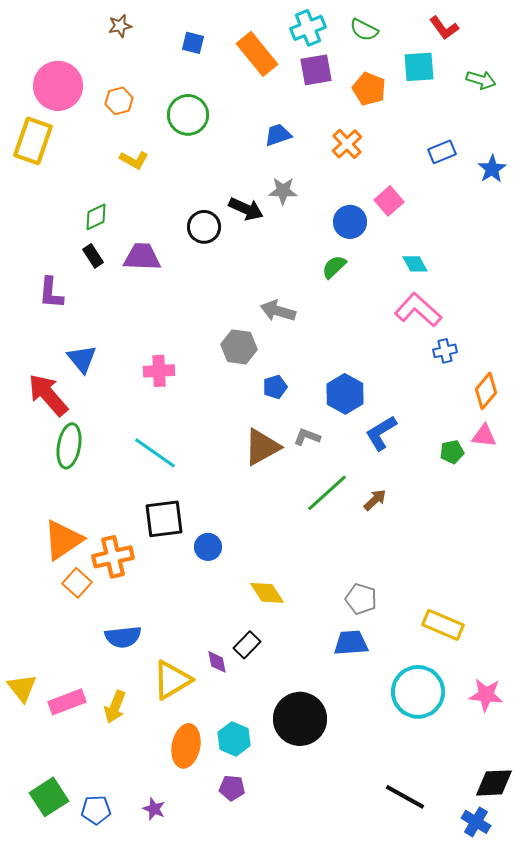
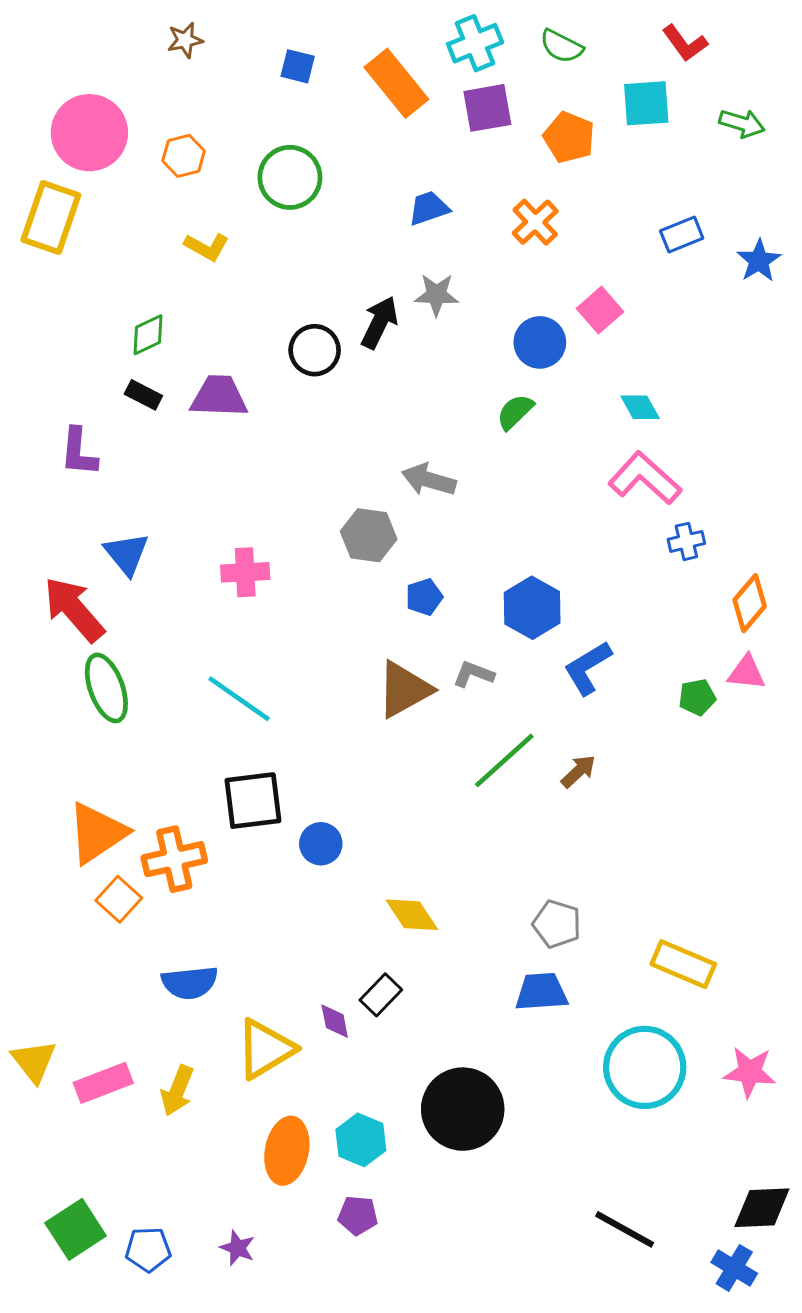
black arrow: (246, 209) -> (379, 322), turned -88
black rectangle: (93, 256) -> (143, 395), turned -30
green ellipse: (69, 446) -> (106, 688), turned -30

